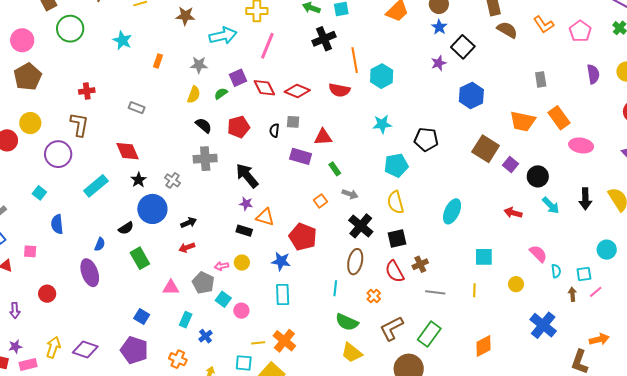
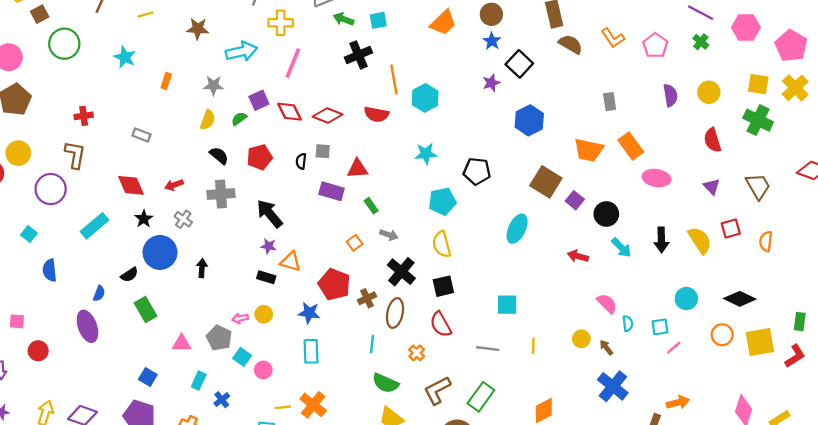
cyan ellipse: (452, 211) -> (517, 229), moved
black arrow: (189, 223) -> (202, 268), turned -63
red arrow: (187, 248) -> (174, 185), moved
pink square: (30, 251) -> (17, 321), moved
cyan square: (484, 257) -> (507, 305), moved
brown cross: (420, 264) -> (367, 298), moved
brown arrow: (572, 294) -> (606, 348), moved, turned -32

